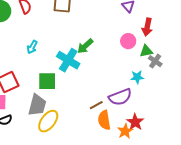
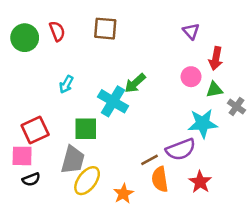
gray cross: (155, 61) -> (236, 107), moved
cyan star: (137, 77) -> (203, 123), size x1.6
orange star: (125, 131) -> (123, 194), moved

